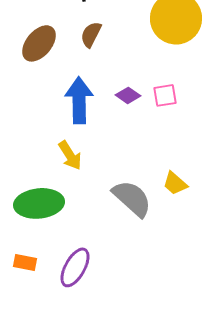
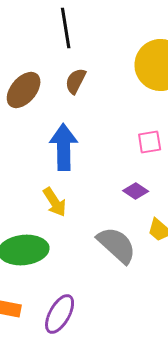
purple diamond: (128, 95) -> (136, 191), moved

